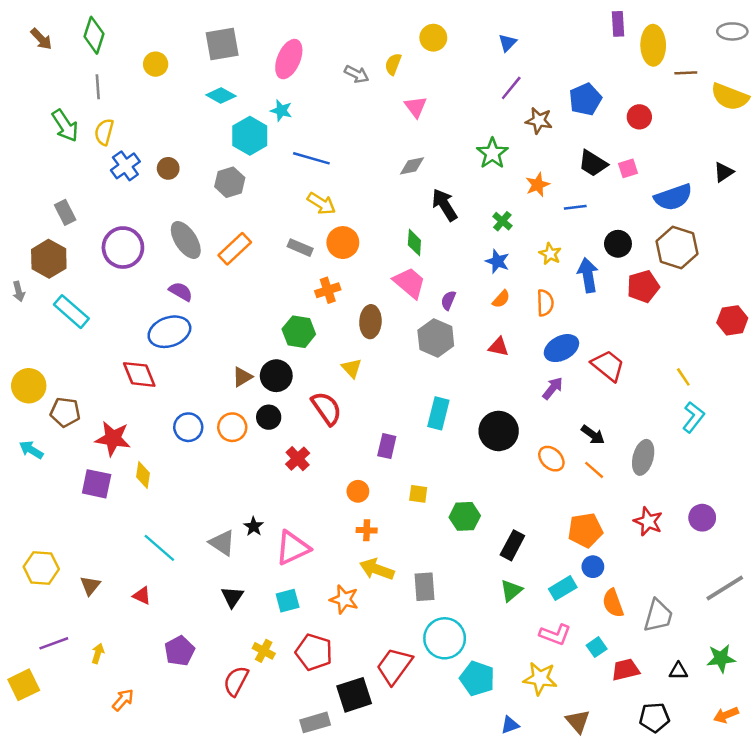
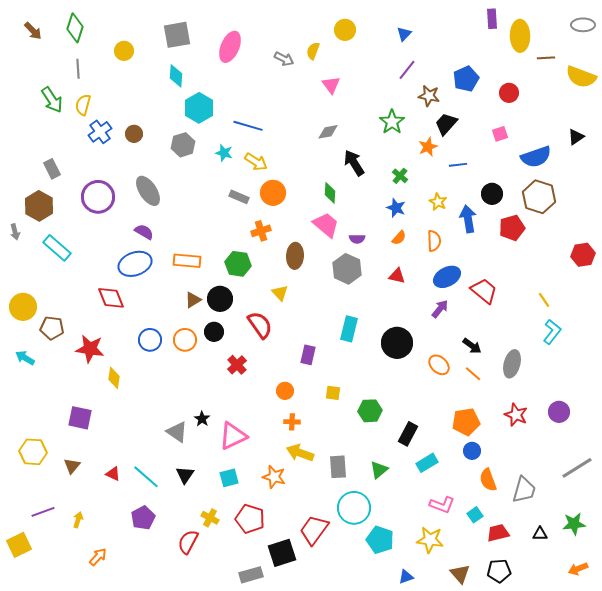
cyan diamond: (221, 95) -> (176, 76), turned 65
cyan star: (281, 111) -> (224, 153), moved
black trapezoid: (593, 163) -> (446, 124), moved, turned 100
orange rectangle: (235, 249) -> (187, 261), moved, turned 48
purple semicircle: (448, 300) -> (357, 239), turned -112
purple square: (97, 484) -> (80, 418), moved
cyan line: (159, 548) -> (146, 477), moved
cyan rectangle: (563, 588) -> (427, 463), moved
green triangle: (511, 591) -> (379, 470), moved
black pentagon: (654, 717) -> (499, 571), moved

